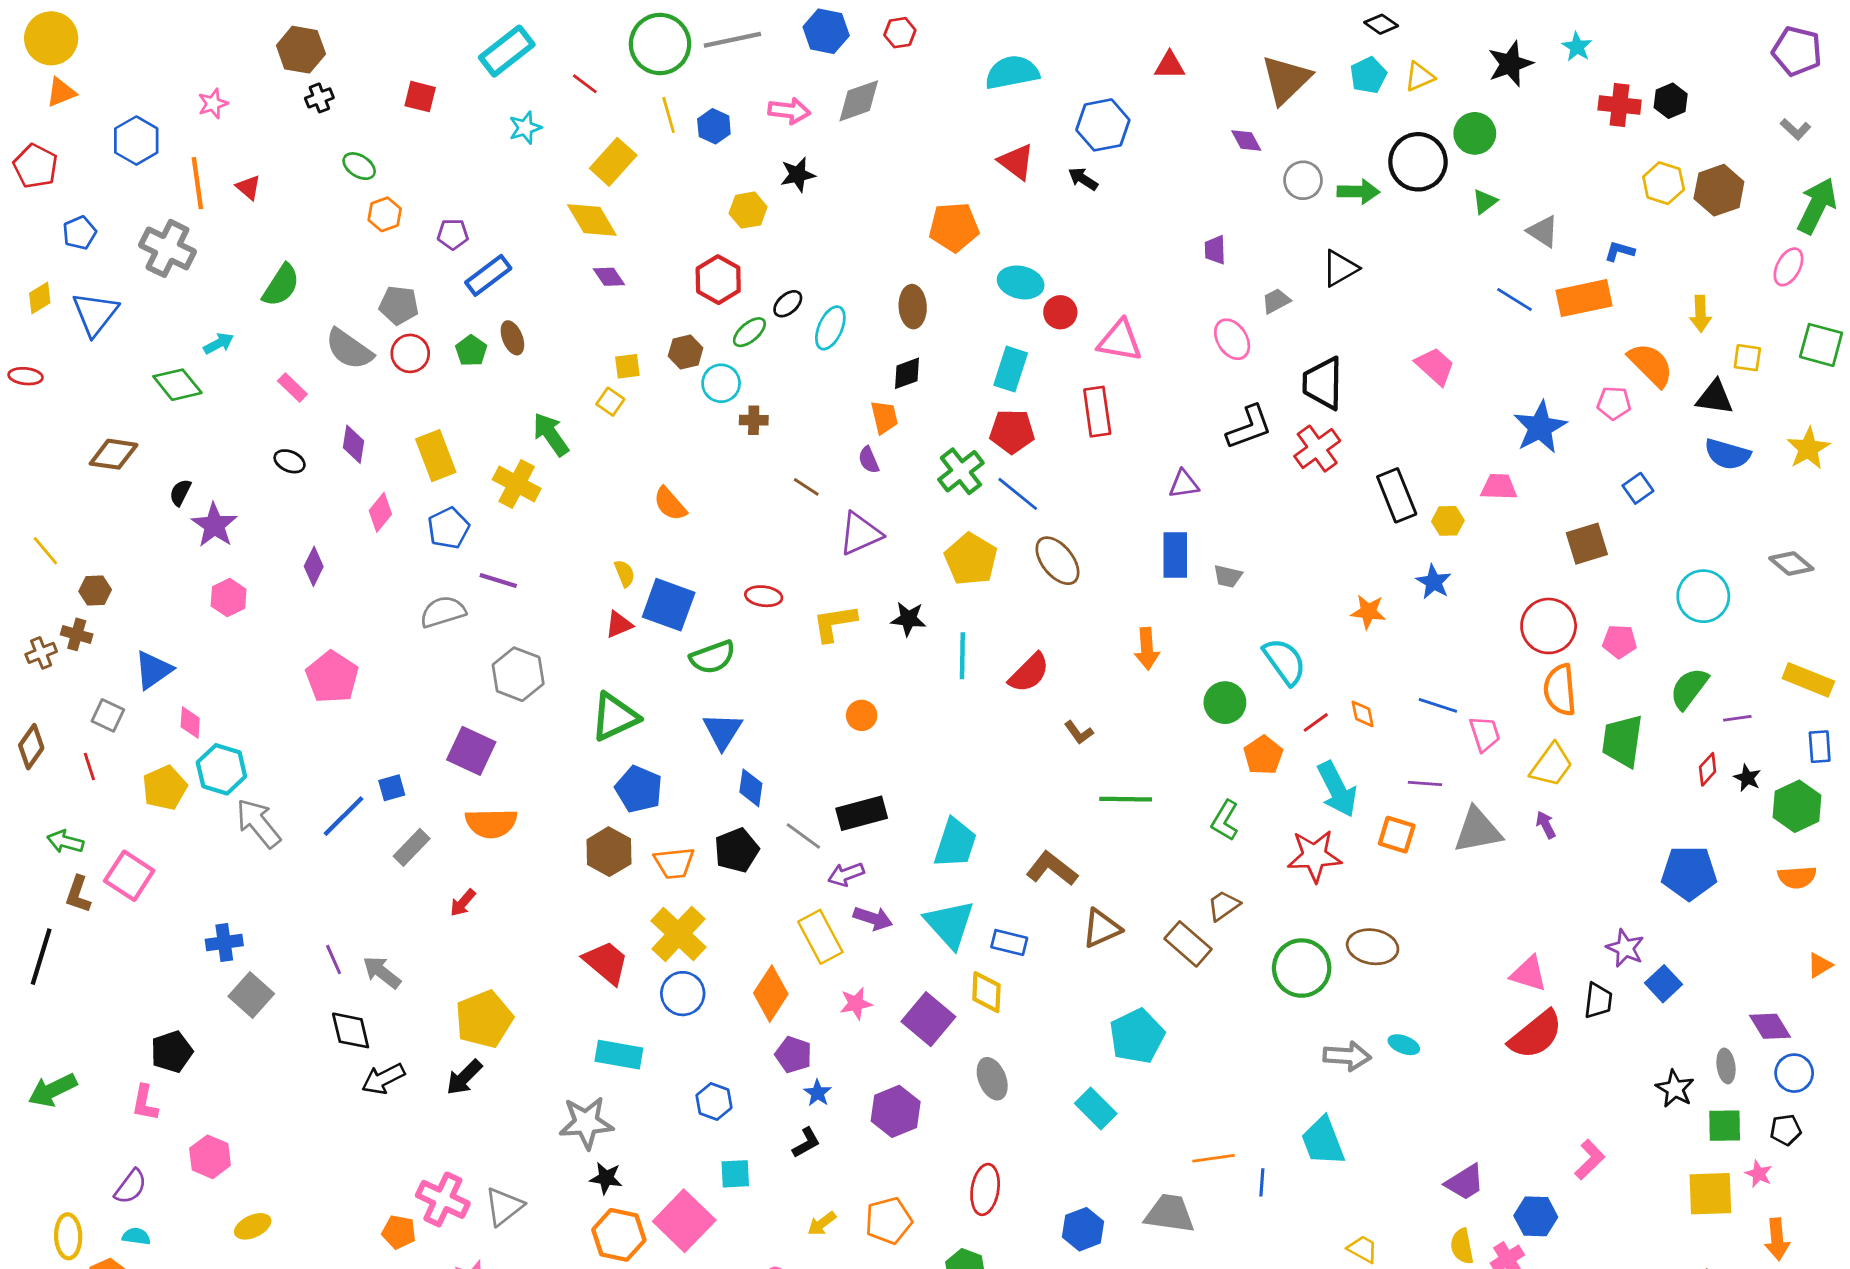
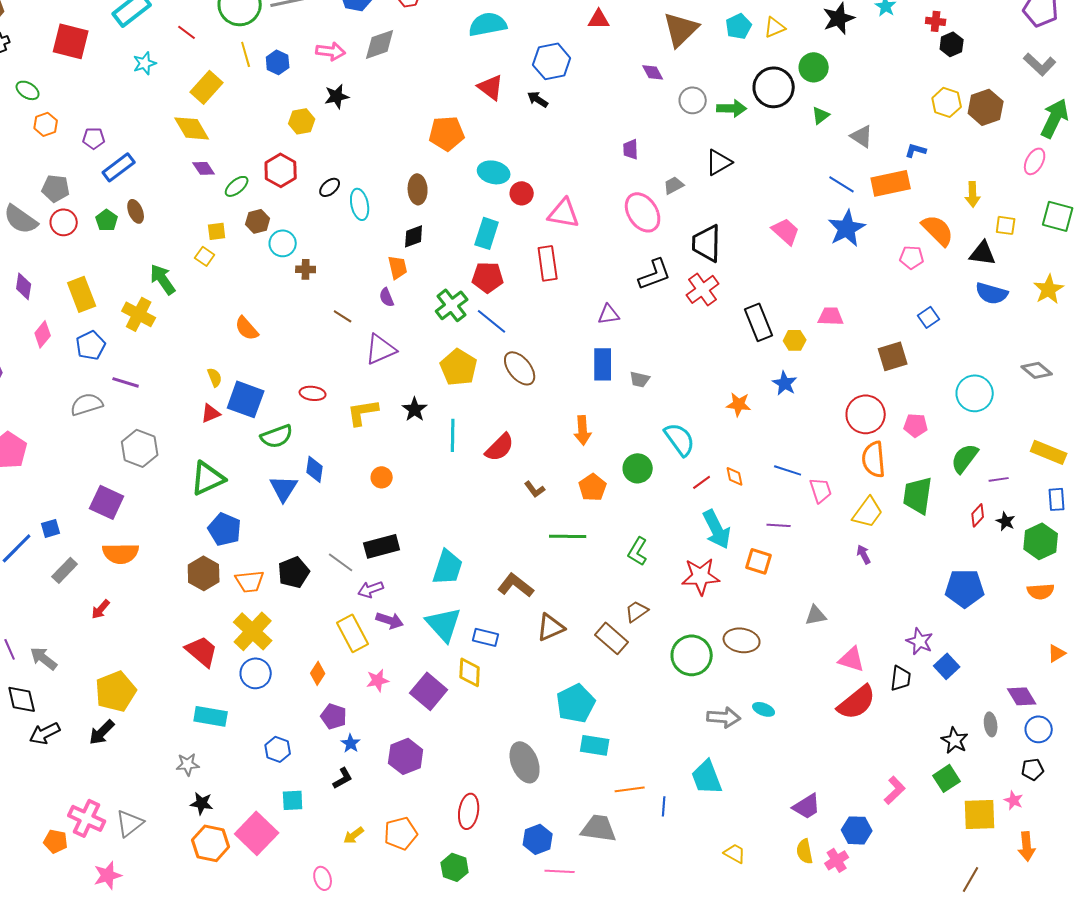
red square: (420, 97) -> (71, 41), size x1.6
red cross: (1620, 105) -> (936, 21), moved, size x0.7
gray L-shape: (1796, 129) -> (1040, 64), size x1.5
cyan ellipse: (830, 328) -> (360, 204), turned -36
green ellipse: (749, 332) -> (237, 186), moved
pink ellipse: (1232, 339) -> (643, 212), size x1.4
blue star: (1540, 427) -> (847, 228), moved
black star: (908, 619) -> (415, 409), turned 30
orange pentagon: (1263, 755) -> (593, 487), moved
blue diamond: (751, 788) -> (315, 469), moved
gray triangle: (1478, 830) -> (816, 615), moved, size x0.6
orange diamond: (771, 994) -> (318, 673), size x0.6
gray ellipse: (992, 1079) -> (525, 762), moved, size x1.4
cyan rectangle: (1096, 1109) -> (595, 745), moved, turned -36
gray star: (586, 1123) -> (188, 764), size x0.6
green square: (1725, 1126) -> (947, 778), moved, turned -32

